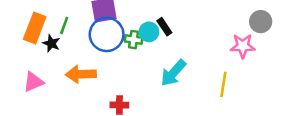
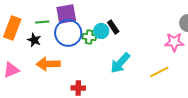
green line: (64, 25) -> (42, 22), moved, turned 64
black star: (51, 43) -> (34, 40), moved
yellow line: (223, 84) -> (159, 72), turned 54

